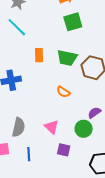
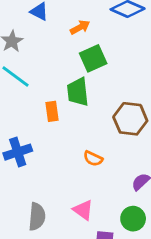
green trapezoid: (67, 58) -> (78, 92), moved, turned 80
green circle: (84, 129) -> (133, 219), moved

